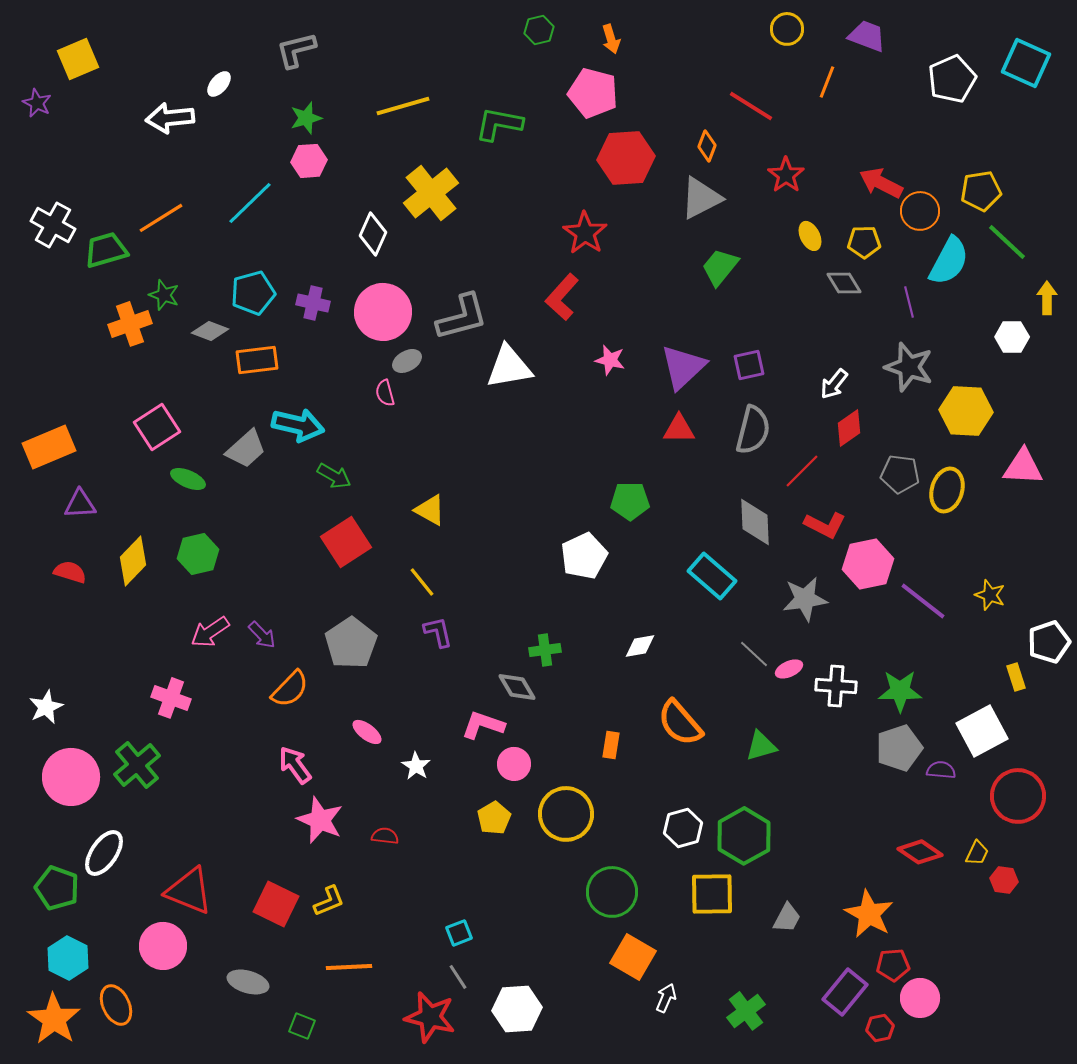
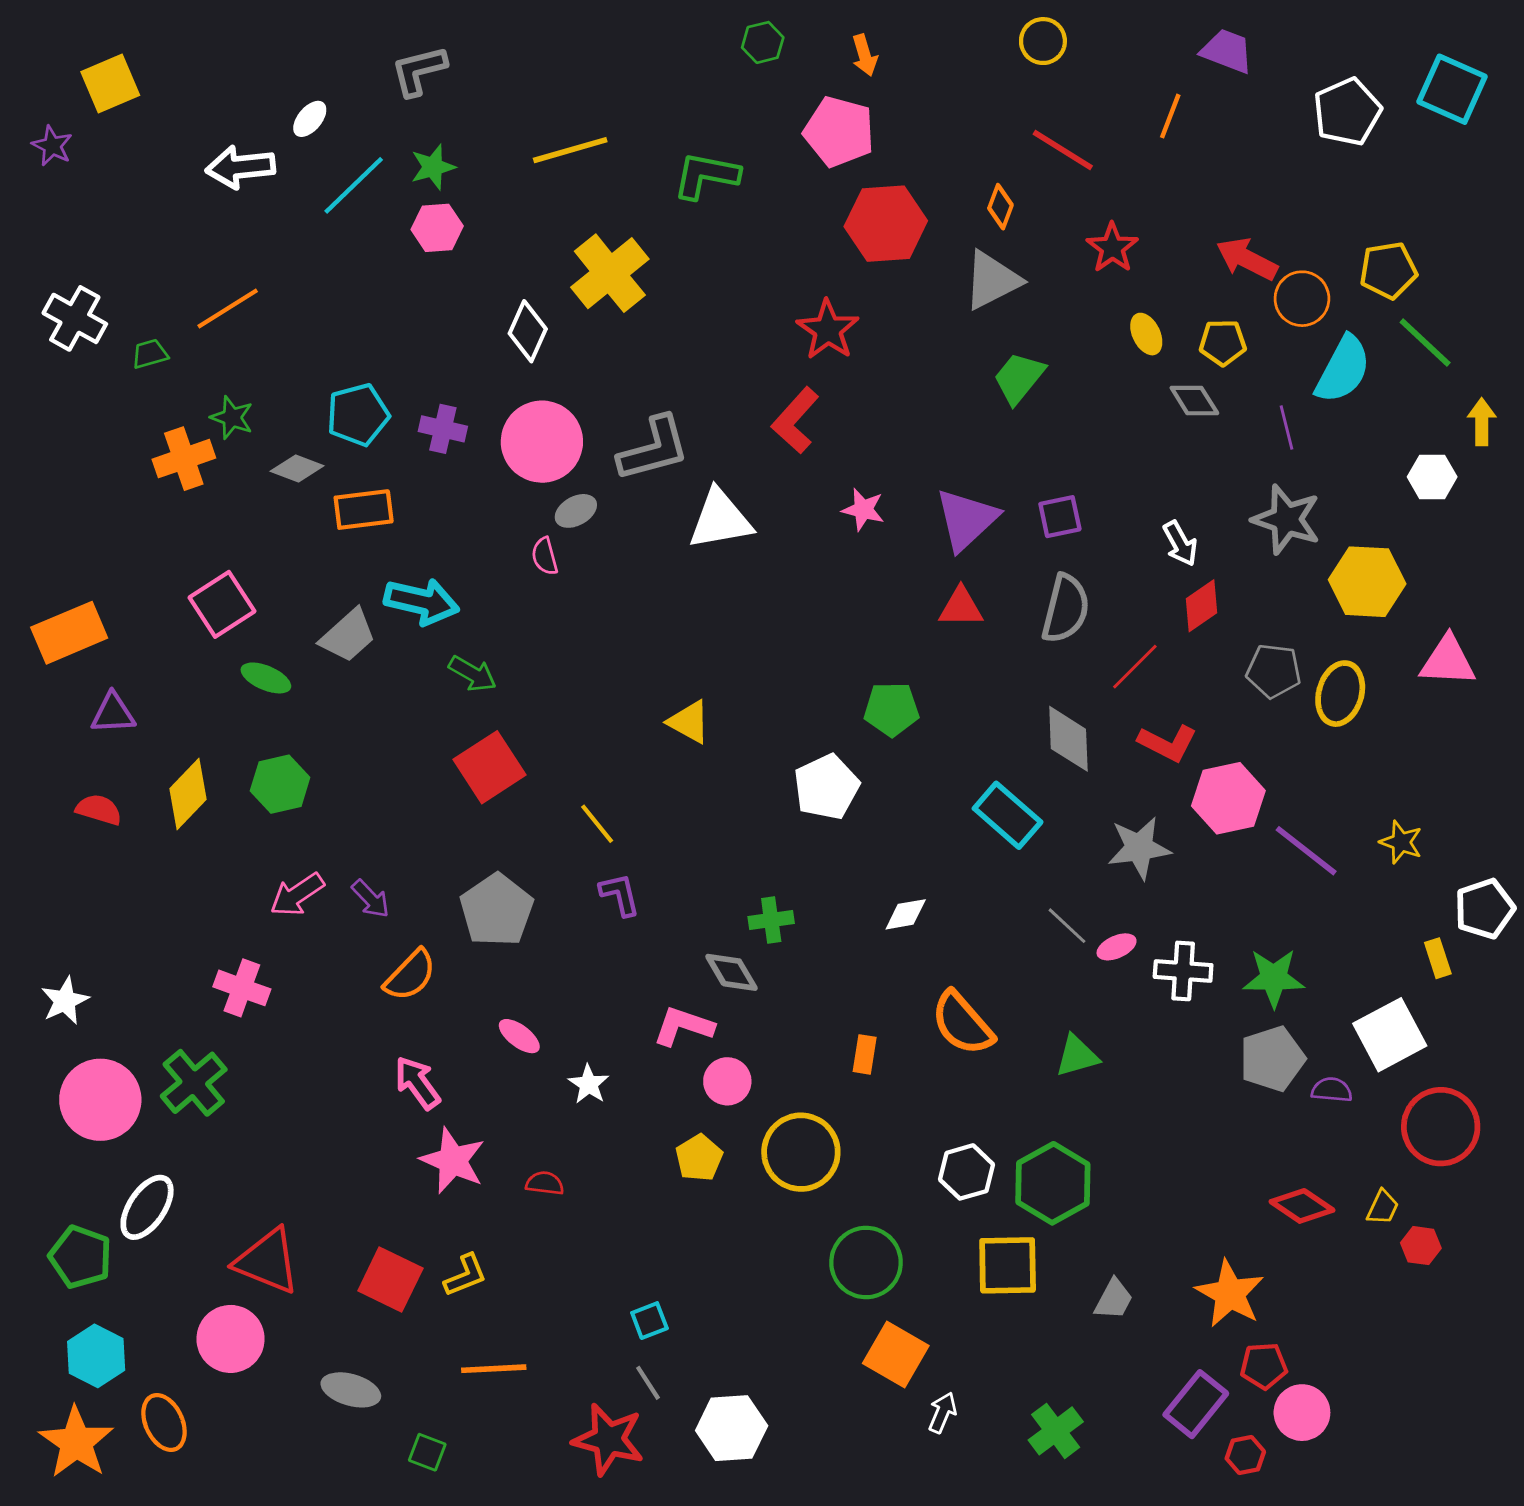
yellow circle: (787, 29) -> (1043, 41), moved
cyan line: (250, 203) -> (354, 185), moved
green trapezoid: (106, 250) -> (150, 354), size x0.6
white arrow: (834, 384) -> (1180, 544), turned -68
yellow triangle: (430, 510) -> (689, 722), moved

